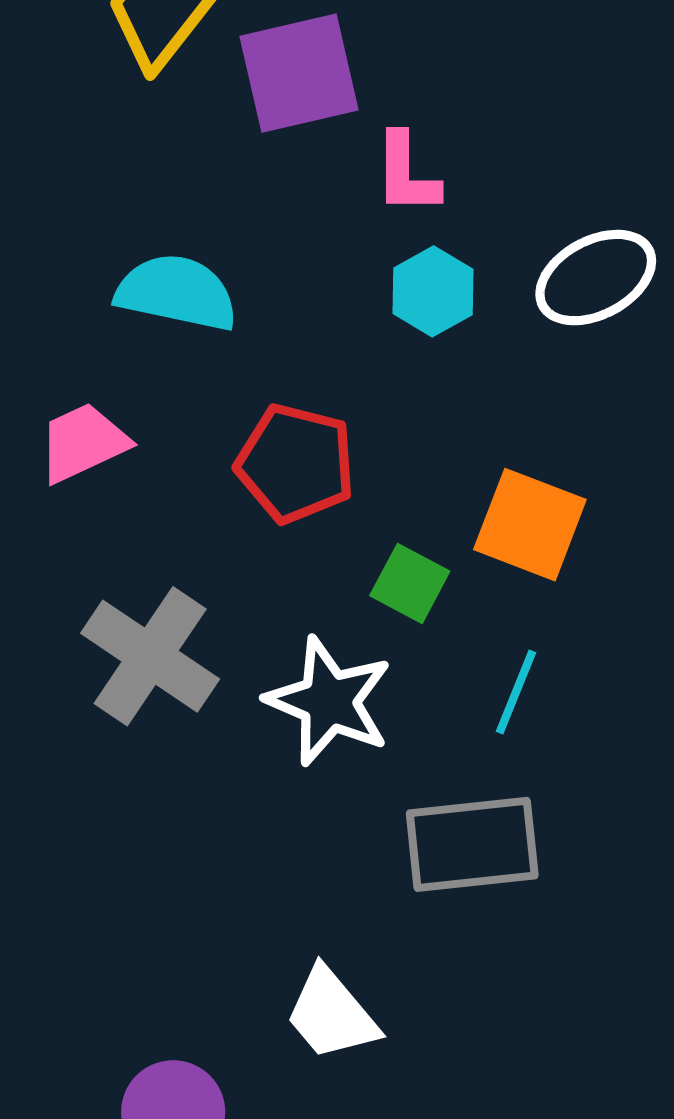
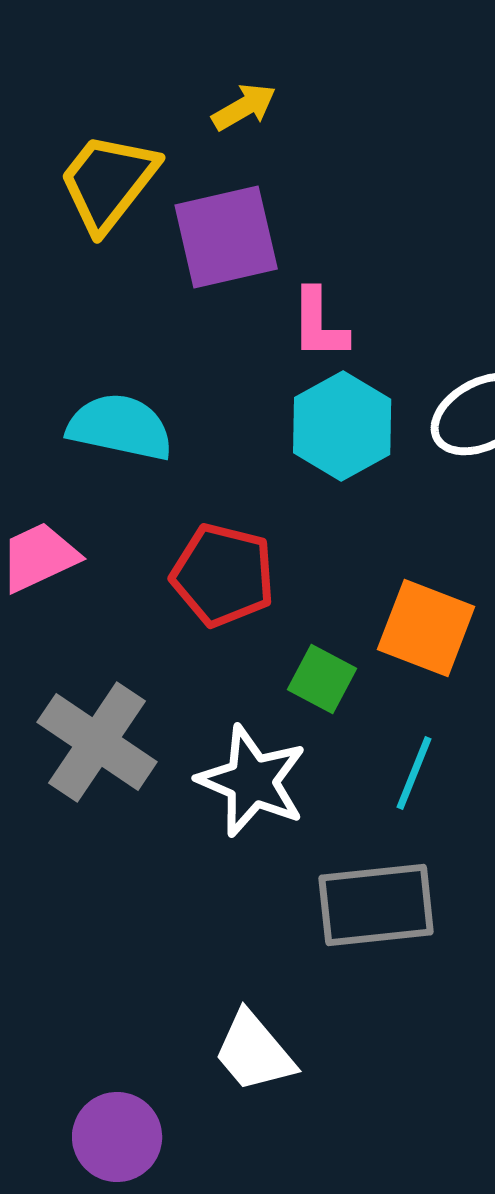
cyan hexagon: (433, 291) -> (342, 426), size x1.4

